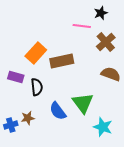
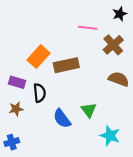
black star: (101, 13) -> (120, 14), moved
green triangle: (83, 103) -> (89, 110), size x0.7
brown star: (28, 118) -> (16, 109), moved
blue cross: (11, 125) -> (12, 142), moved

